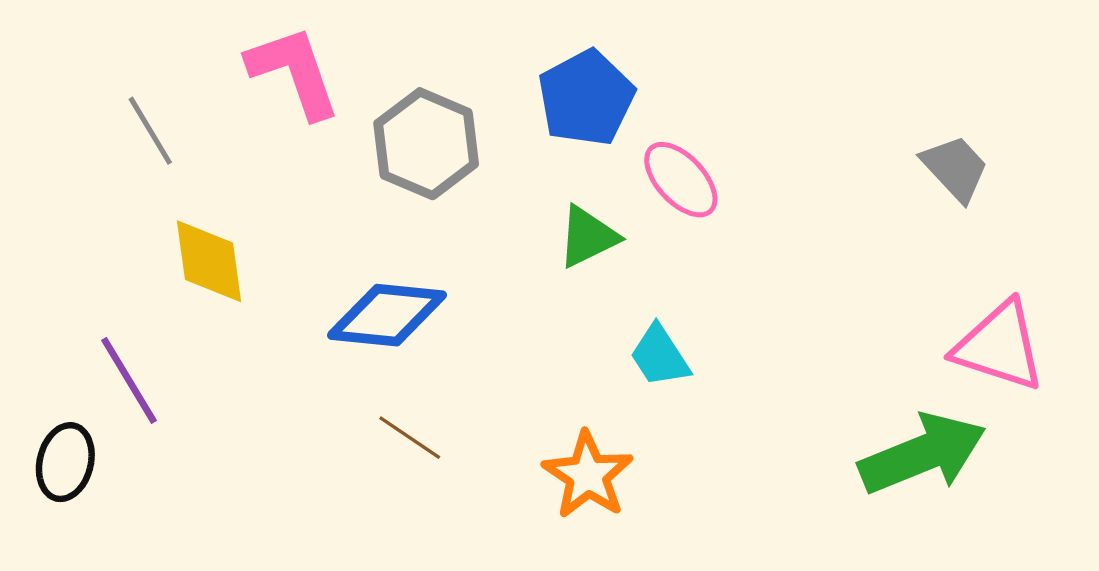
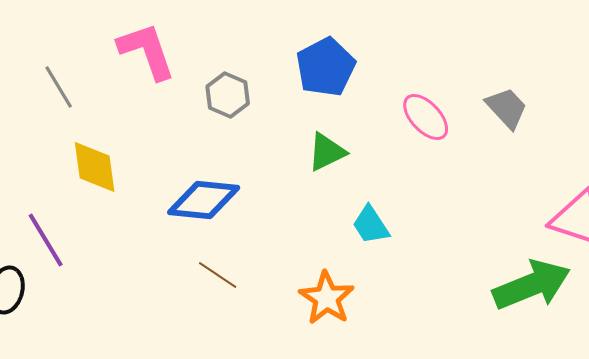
gray hexagon: (426, 144) -> (228, 95), size x0.7
gray trapezoid: (955, 168) -> (507, 108), moved
pink ellipse: (681, 180) -> (426, 117), moved

